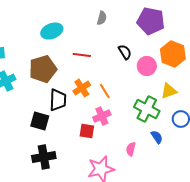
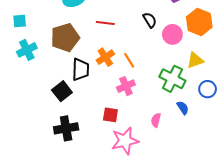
black square: (40, 121) -> (62, 91), turned 36
red square: (87, 131) -> (110, 115), moved

